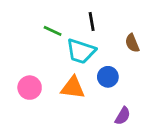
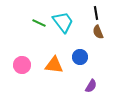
black line: (92, 21) -> (96, 13), moved
cyan trapezoid: (81, 51) -> (63, 22), moved, turned -145

